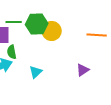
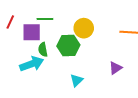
green hexagon: (37, 24) -> (68, 46), moved
cyan triangle: (36, 72) -> (77, 80), moved

